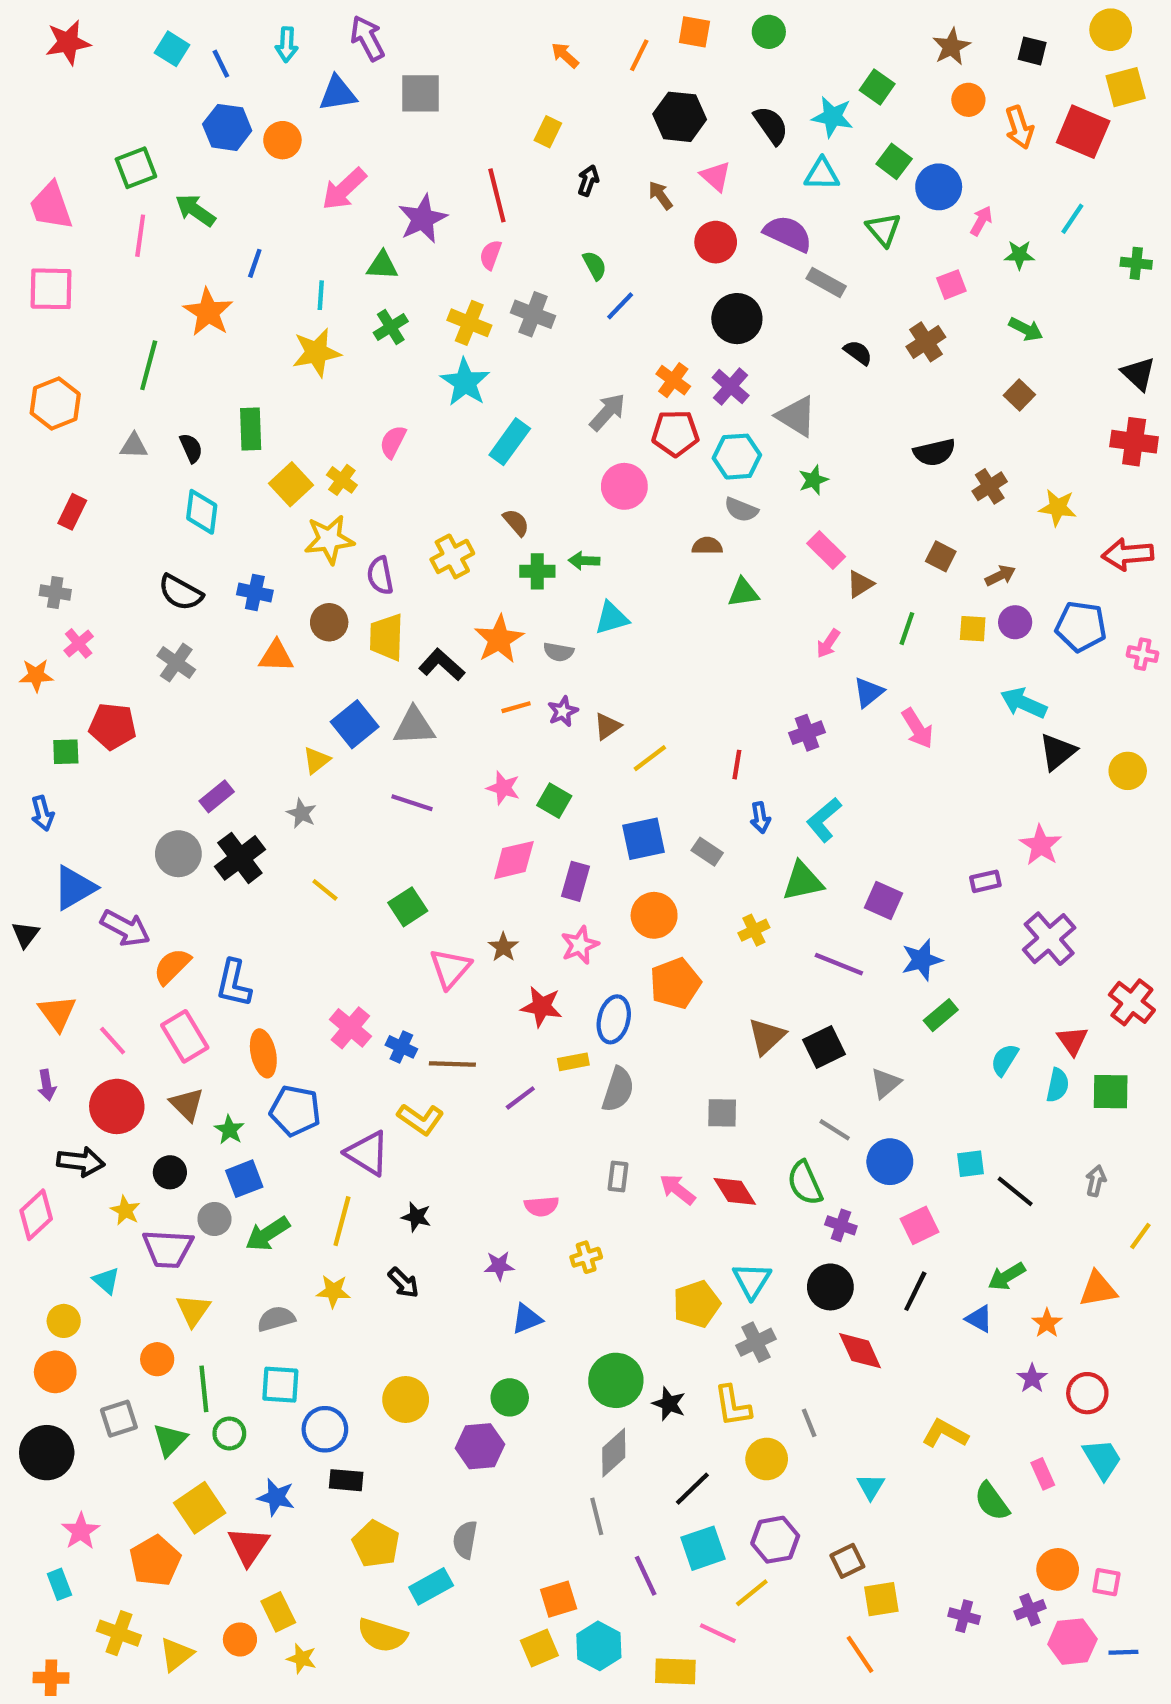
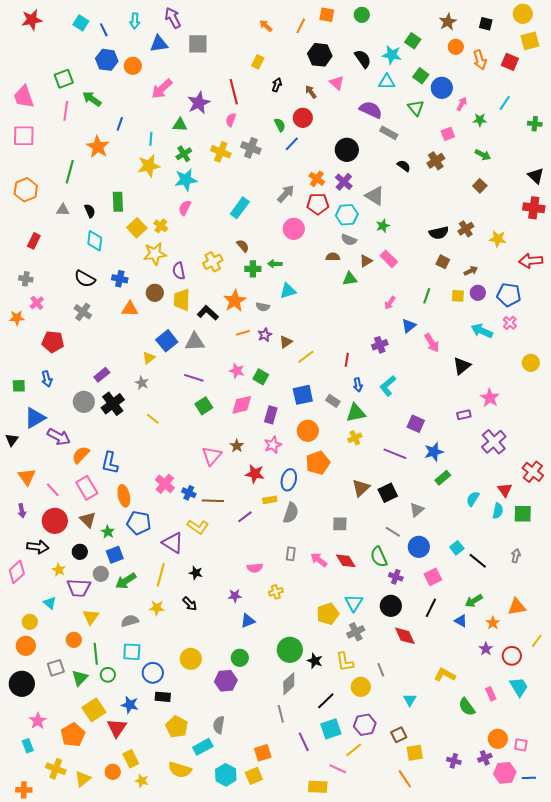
red square: (1083, 132) -> (510, 62), size x0.7
red circle: (716, 242) -> (303, 118), moved
cyan star: (465, 382) -> (186, 180), moved, turned 30
black semicircle: (934, 452) -> (439, 233), moved
brown triangle: (860, 584) -> (366, 261), moved
pink cross: (1143, 654) -> (510, 323), moved, turned 32
green square: (66, 752) -> (19, 386), moved
black triangle: (1058, 752) -> (462, 366), moved
blue arrow: (42, 813) -> (47, 379), moved
green triangle: (803, 881) -> (356, 413), moved
green square: (408, 907) -> (204, 406), moved
cyan square: (971, 1164) -> (457, 548), turned -32
yellow line: (1140, 1236) -> (537, 641), moved
cyan hexagon: (599, 1646) -> (226, 775), moved

